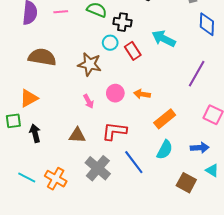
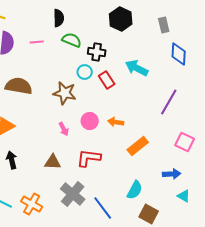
cyan semicircle: (165, 150) -> (135, 190), moved
blue line: (134, 162) -> (103, 208), moved
brown square: (186, 183) -> (149, 214), moved

